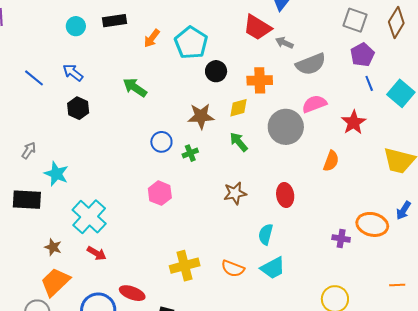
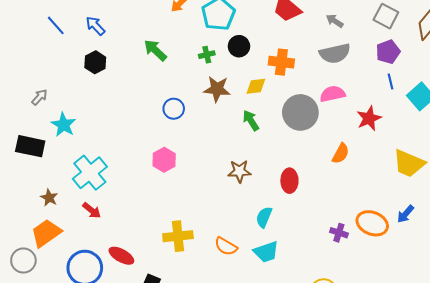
gray arrow: (284, 43) -> (335, 21), moved
green cross: (190, 153) -> (207, 55), moved

